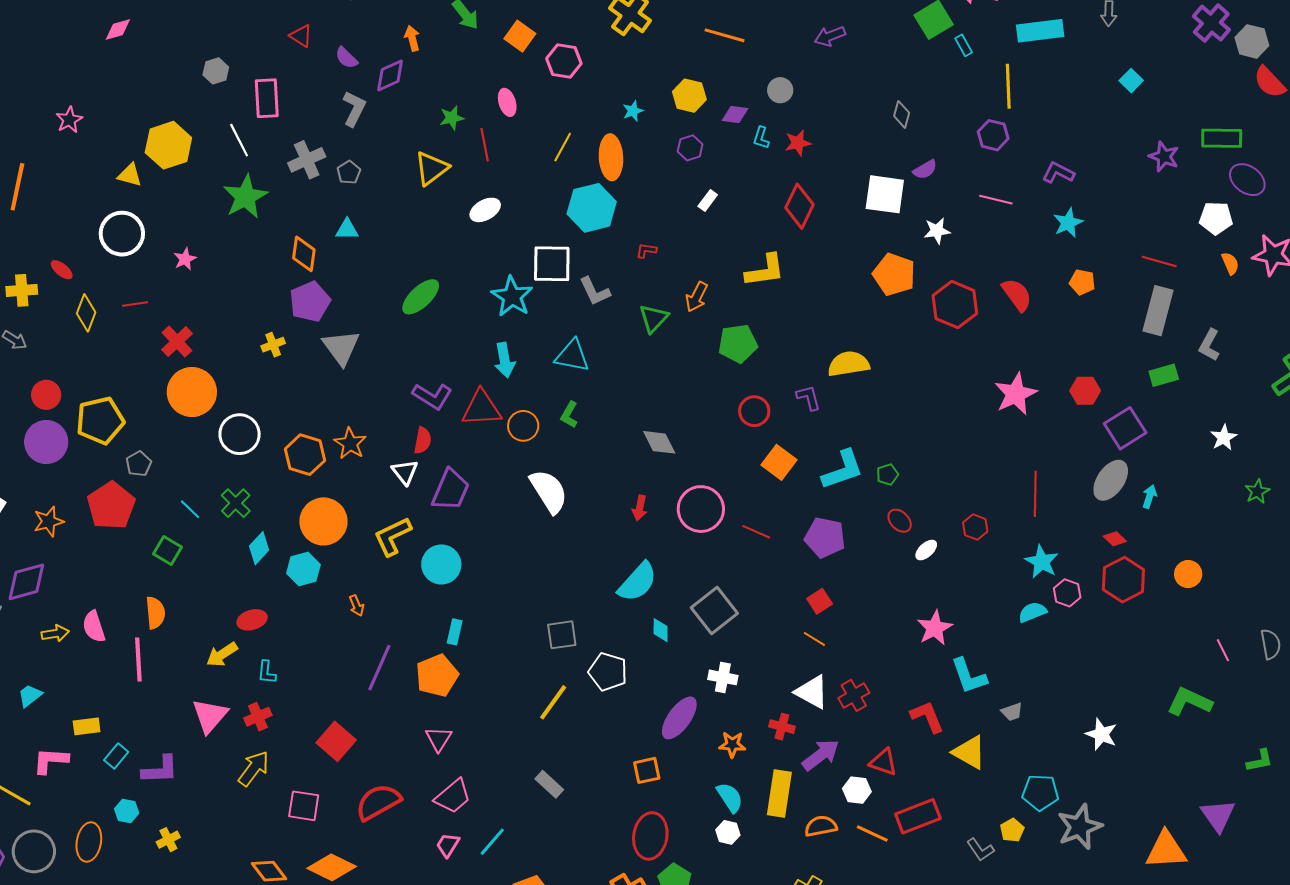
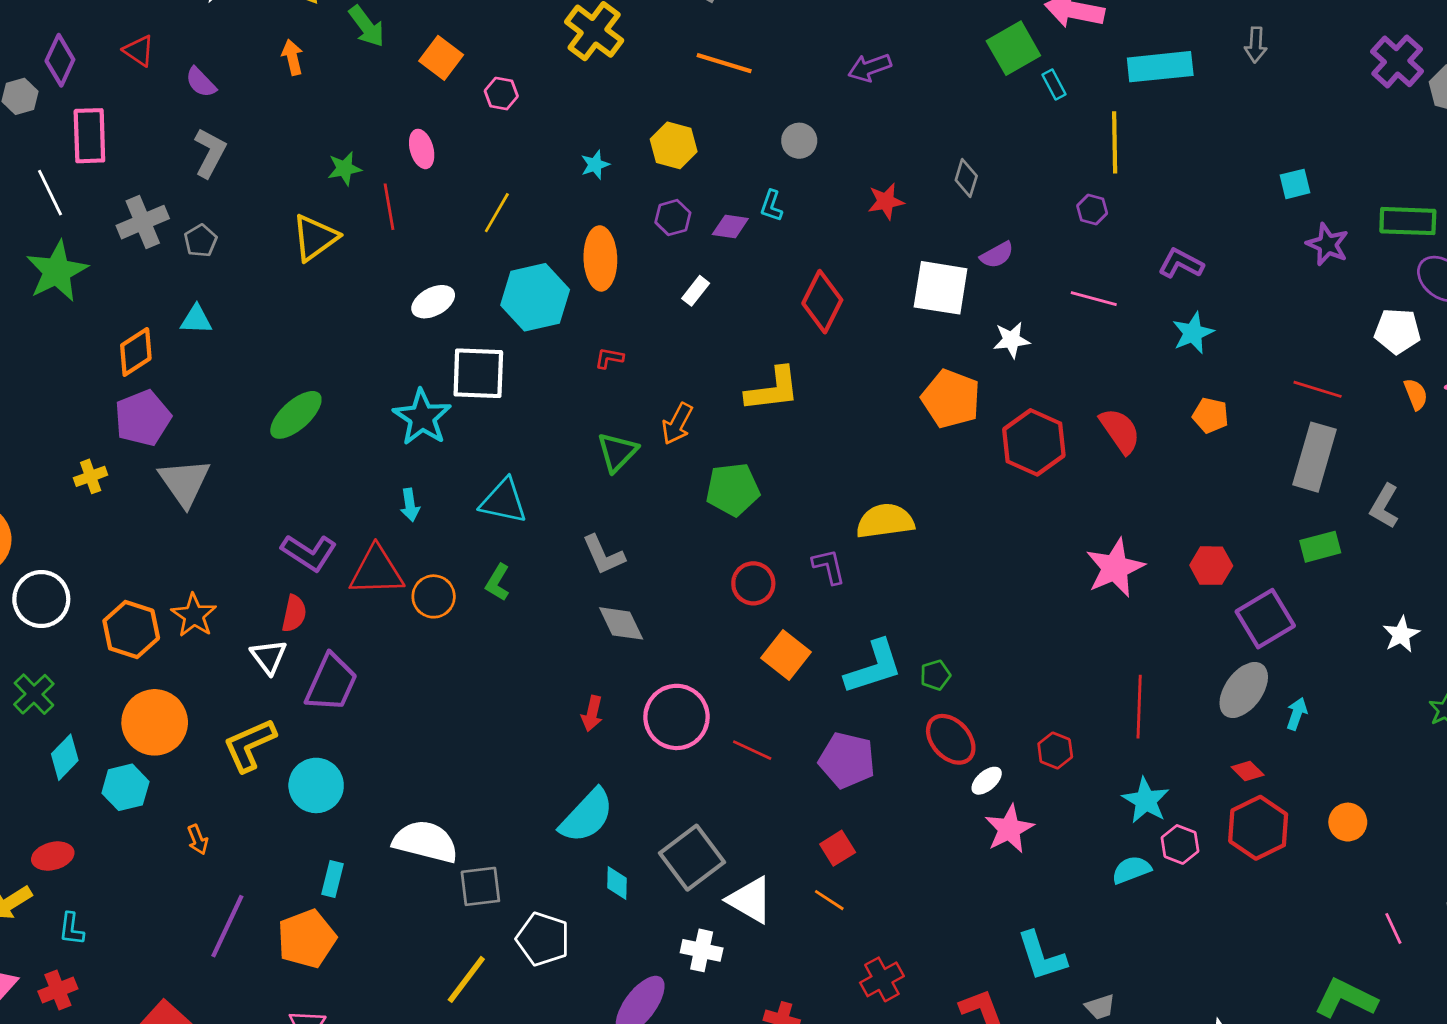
pink hexagon: (564, 61) -> (501, 94), size x0.7
purple diamond: (390, 75) -> (60, 60), moved, turned -42
cyan square: (1131, 81) -> (1295, 184), moved, turned 30
purple diamond: (735, 114) -> (730, 226), moved
purple hexagon: (993, 135) -> (1092, 210), size x0.7
red star: (798, 143) -> (886, 201), moved
orange ellipse: (611, 157) -> (600, 258), moved
white ellipse: (485, 210) -> (433, 302), moved
orange diamond: (304, 254) -> (136, 352), turned 48
gray L-shape: (595, 291) -> (603, 555), moved
cyan arrow: (505, 360) -> (410, 505), size x0.7
white semicircle: (549, 491) -> (425, 842), moved, turned -45
red ellipse: (900, 521) -> (951, 739), size x1.5
pink star: (935, 628) -> (1009, 829), moved
white triangle: (812, 692) -> (750, 900), moved

